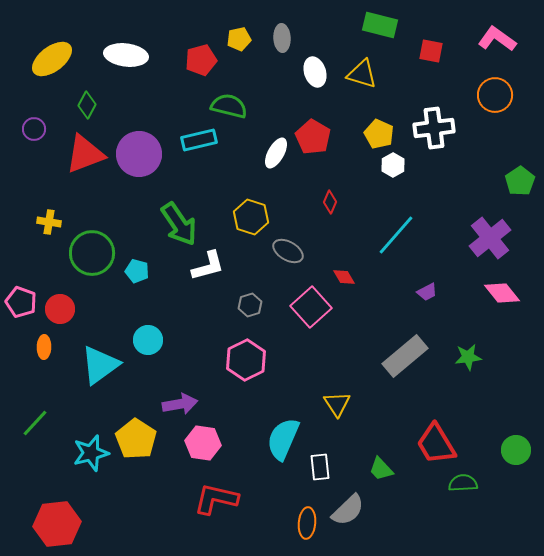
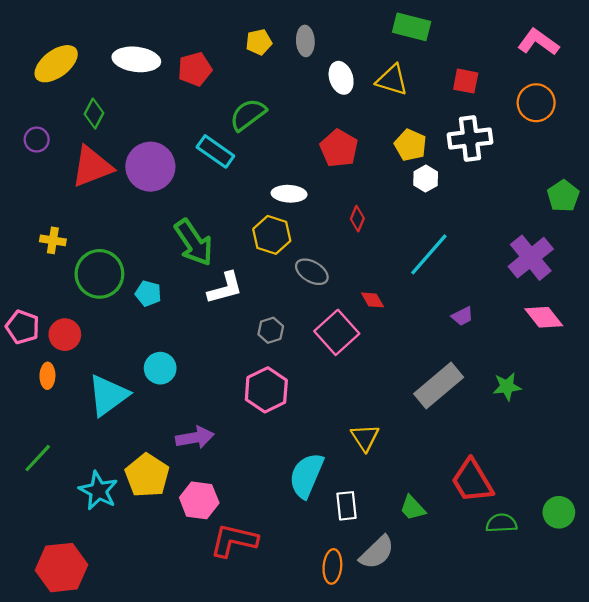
red square: (431, 51) -> (466, 81), moved
red pentagon: (201, 60) -> (195, 69), moved
green semicircle: (229, 106) -> (248, 115), turned -51
cyan rectangle: (199, 140) -> (215, 151), turned 48
white ellipse: (276, 153) -> (289, 194), moved, turned 64
pink hexagon: (203, 443) -> (199, 500), moved
green circle: (516, 450) -> (559, 512), moved
cyan star: (91, 453) -> (98, 491), turned -30

